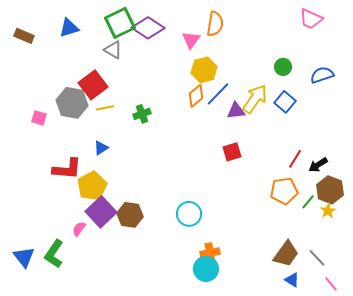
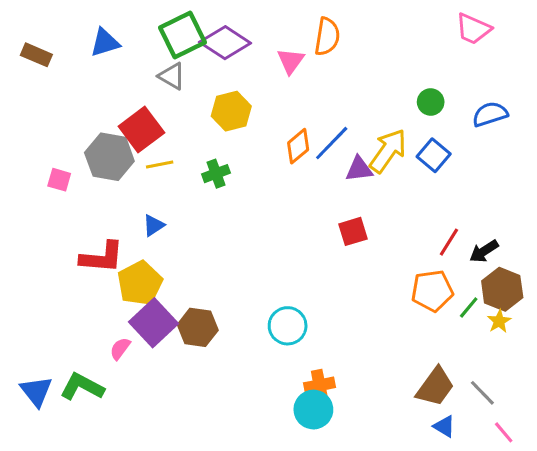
yellow hexagon: (204, 70) -> (231, 111), moved
green L-shape: (54, 254) -> (82, 387), turned 84

